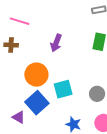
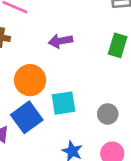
purple arrow: (56, 43) -> (60, 41), turned 54

